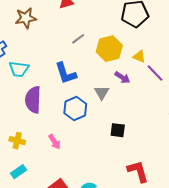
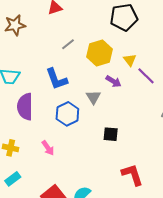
yellow triangle: (139, 57) -> (130, 60), turned 32

